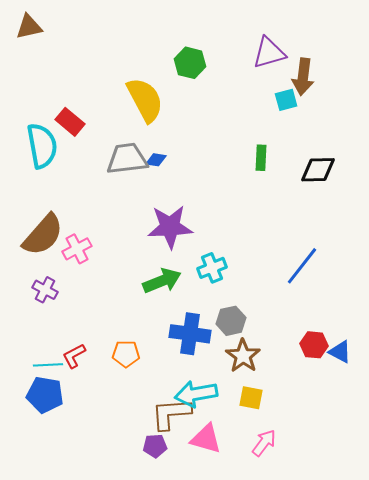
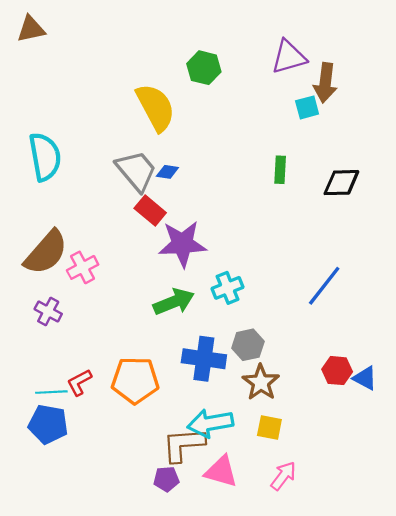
red rectangle: (70, 122) -> (150, 211), moved
gray trapezoid: (127, 159) -> (136, 171), turned 57
orange pentagon: (126, 354) -> (135, 380), size x1.6

